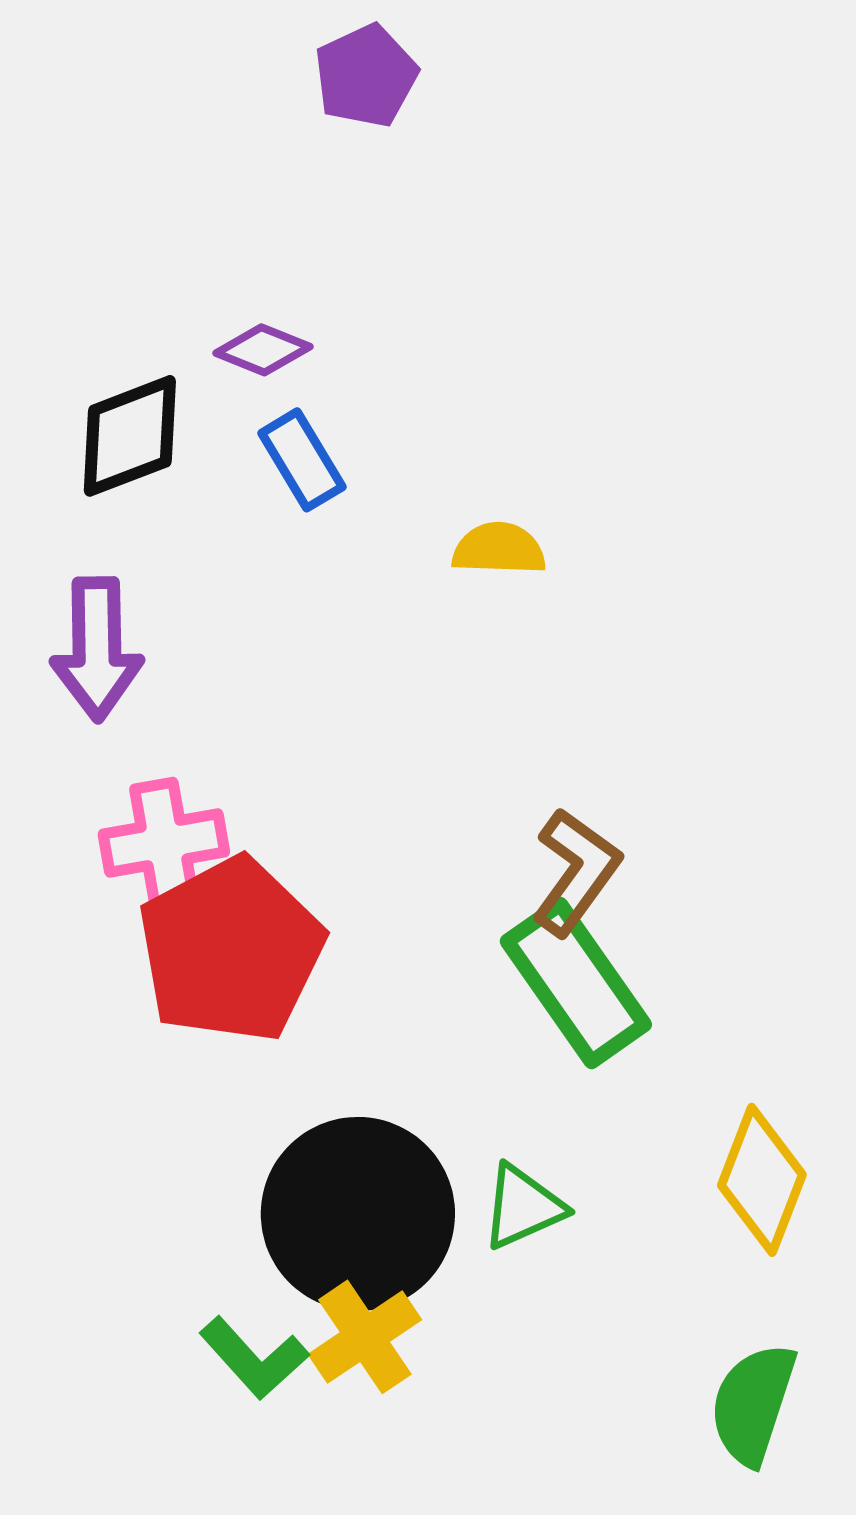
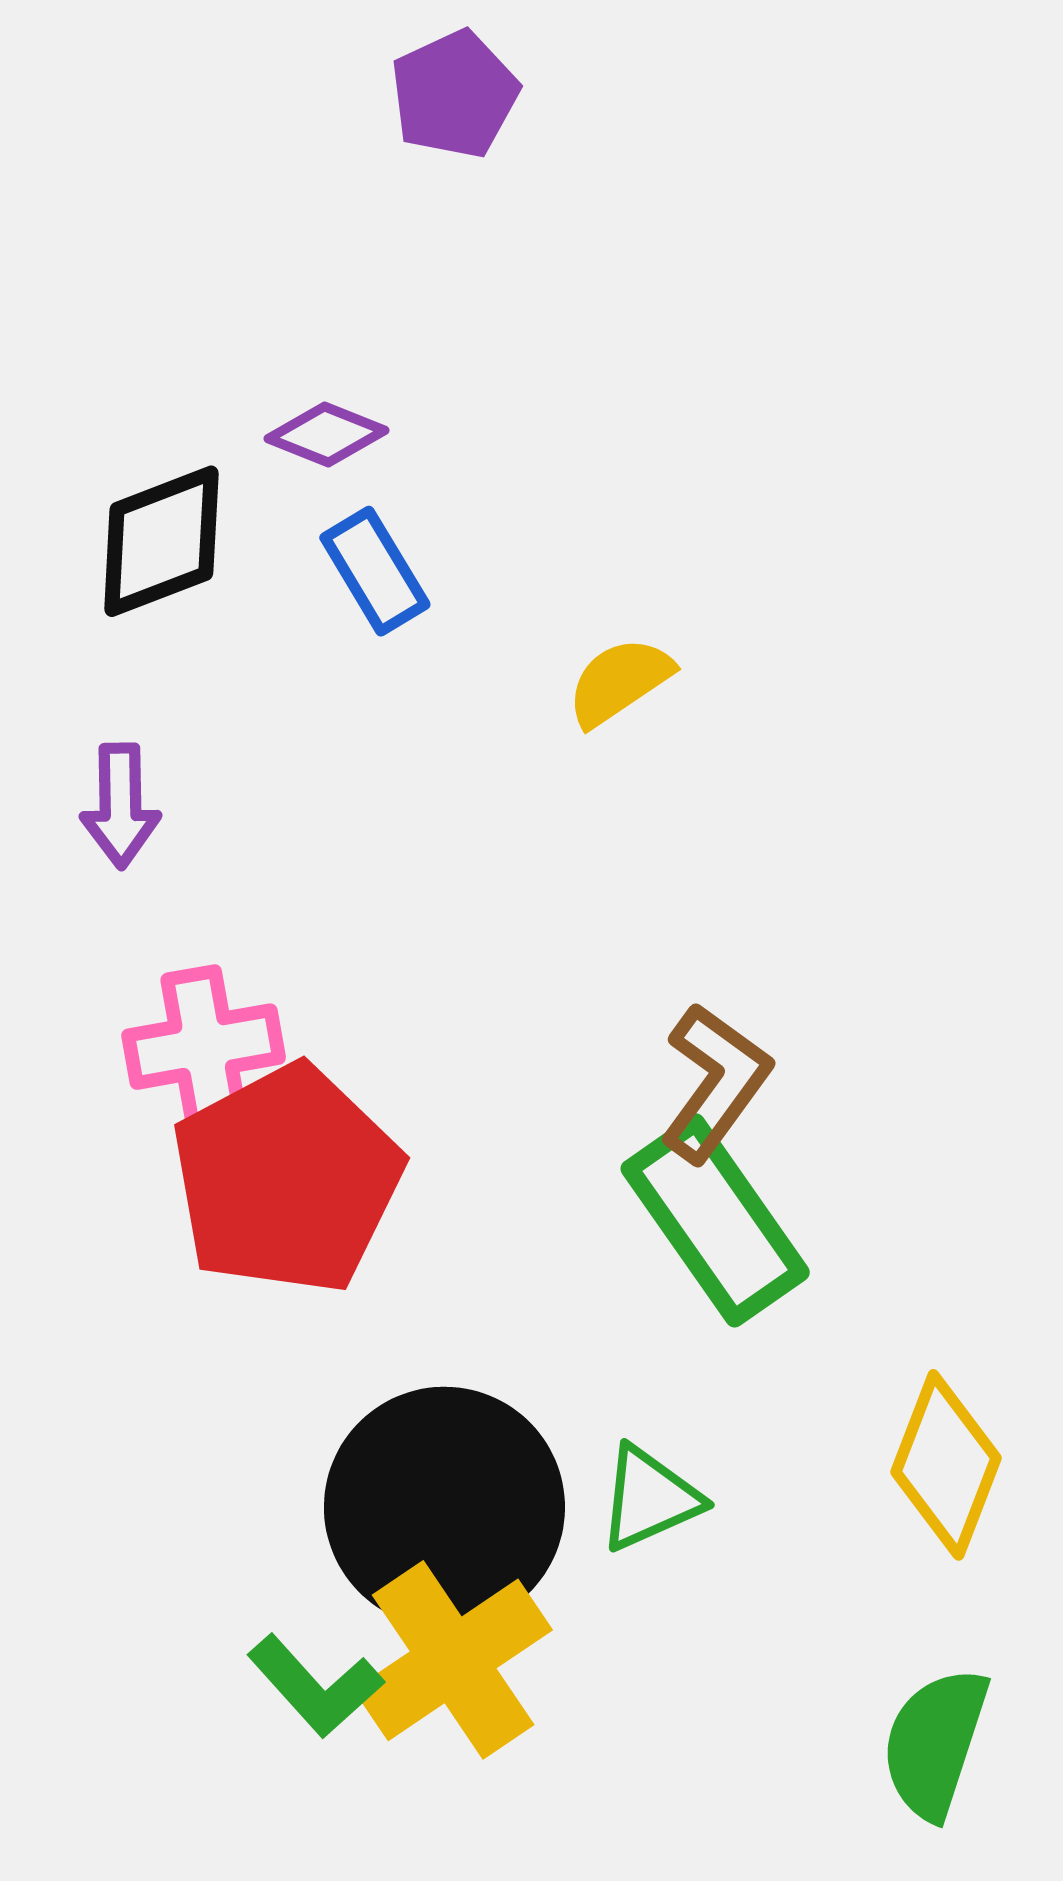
yellow semicircle: (499, 549) -> (620, 682), turned -36
purple arrow: (97, 649) -> (120, 806), size x0.7
yellow cross: (365, 1337) -> (453, 1660), size x1.4

